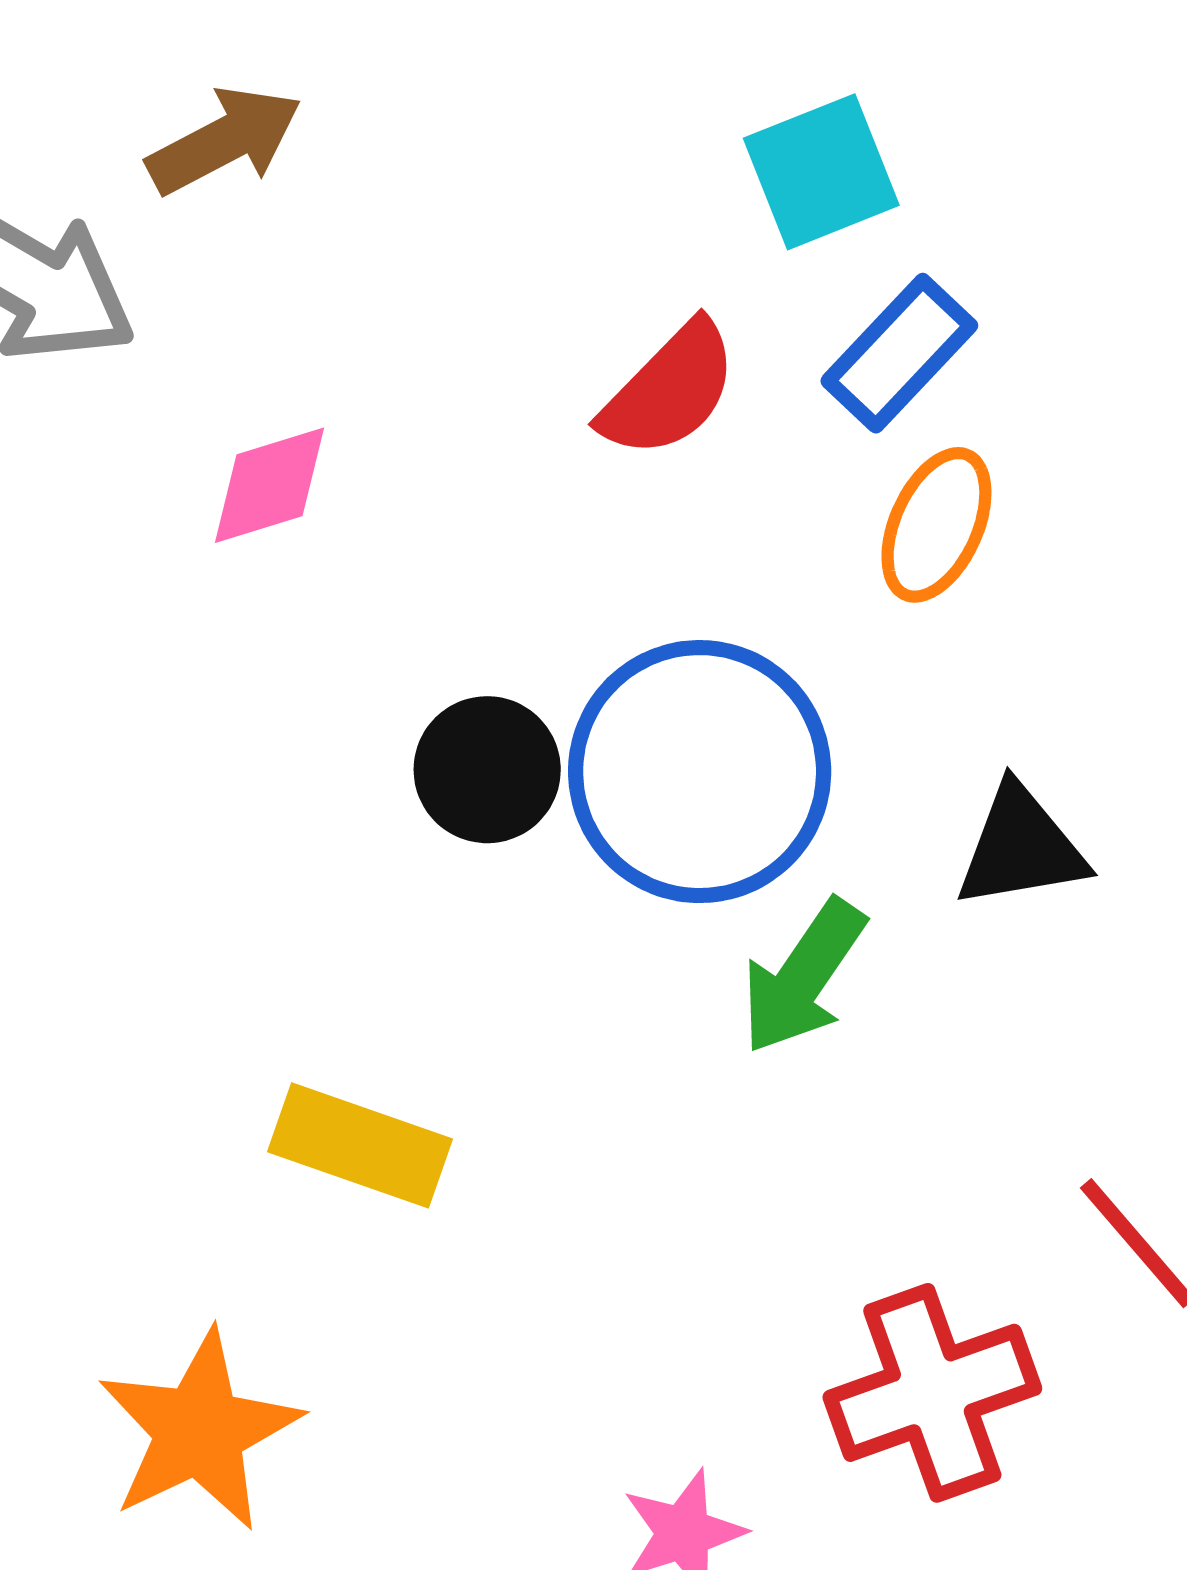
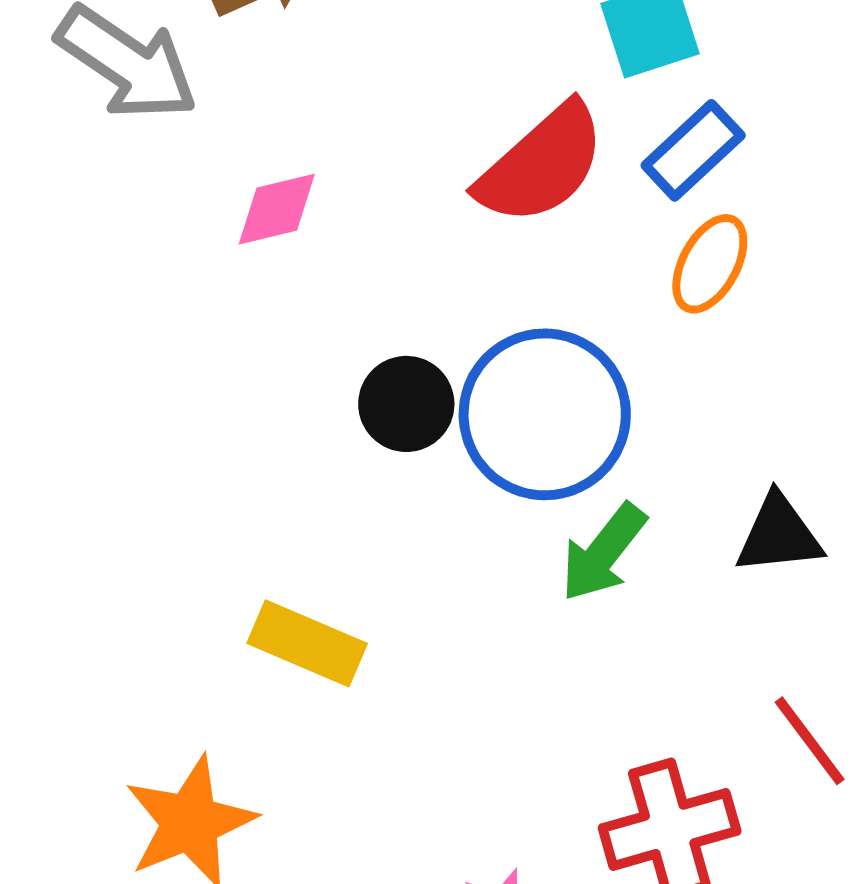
red semicircle: (669, 390) -> (541, 164), size x1.4
black triangle: (1021, 847) -> (779, 535), moved

